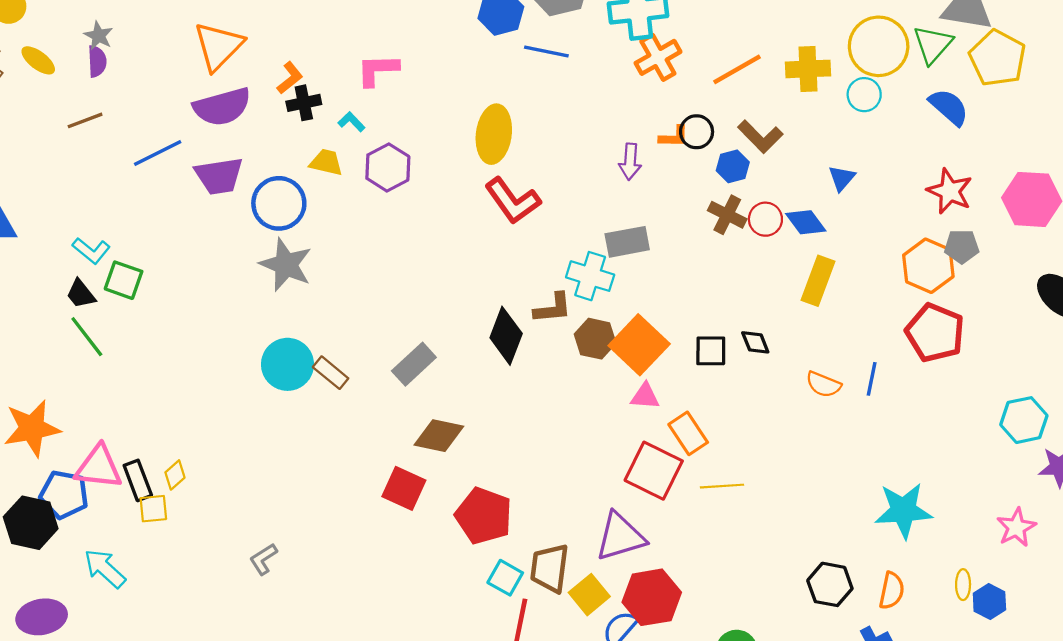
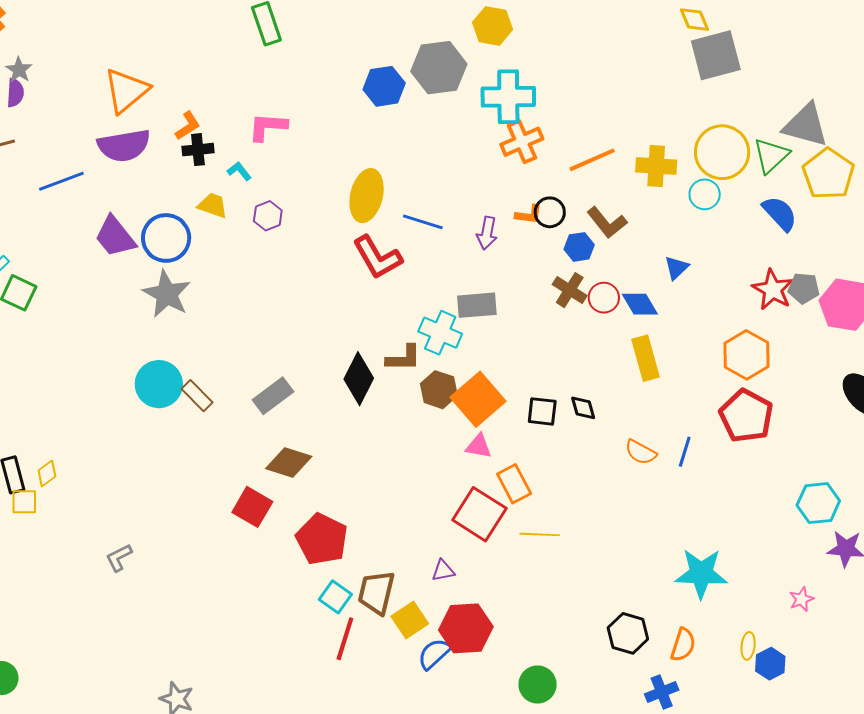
blue line: (546, 52) -> (423, 222), moved
purple hexagon: (388, 167) -> (268, 216), size x0.7
purple trapezoid: (219, 176) -> (115, 237), moved, turned 54
gray pentagon: (962, 246) -> (804, 288), moved
yellow rectangle: (818, 281) -> (646, 358), turned -42
pink star: (1016, 527) -> (801, 599), size x0.7
purple triangle: (620, 537) -> (443, 571), size x0.5

